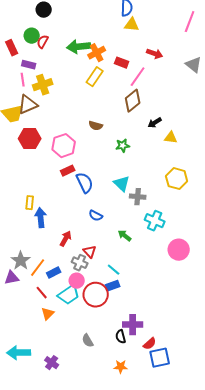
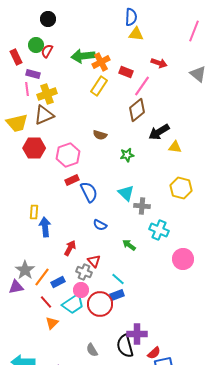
brown triangle: (28, 105) -> (44, 115), moved
black arrow: (155, 123) -> (159, 132), size x1.5
black semicircle: (121, 337) -> (125, 346), size x1.6

